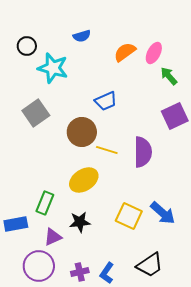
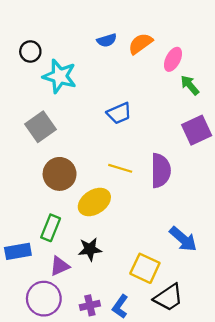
blue semicircle: (82, 36) -> (107, 40), moved
orange semicircle: (125, 52) -> (140, 44), moved
brown circle: (82, 132) -> (60, 174), moved
yellow square: (129, 216) -> (145, 268), moved

